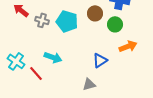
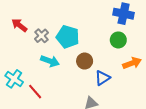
brown circle: (95, 13) -> (85, 61), moved
gray cross: (42, 20) -> (41, 36), turned 32
cyan arrow: (53, 57) -> (50, 61), moved

